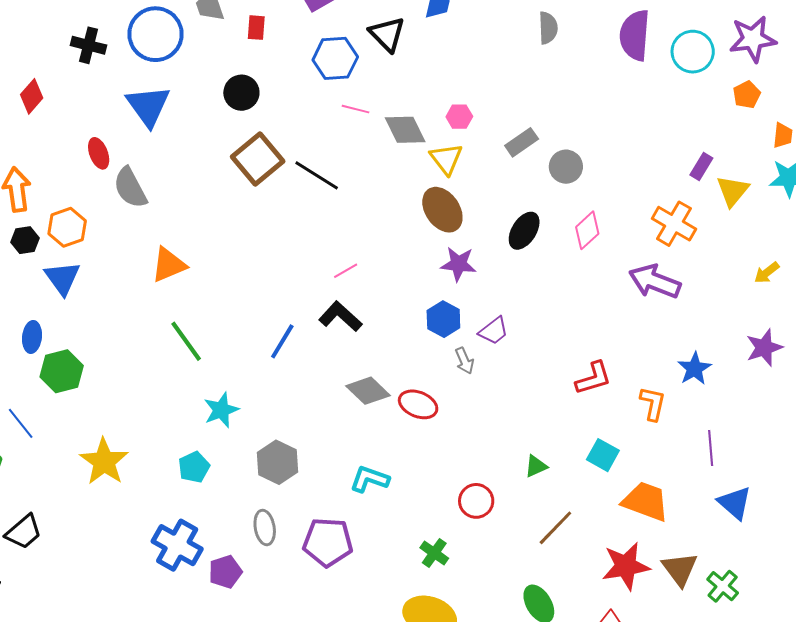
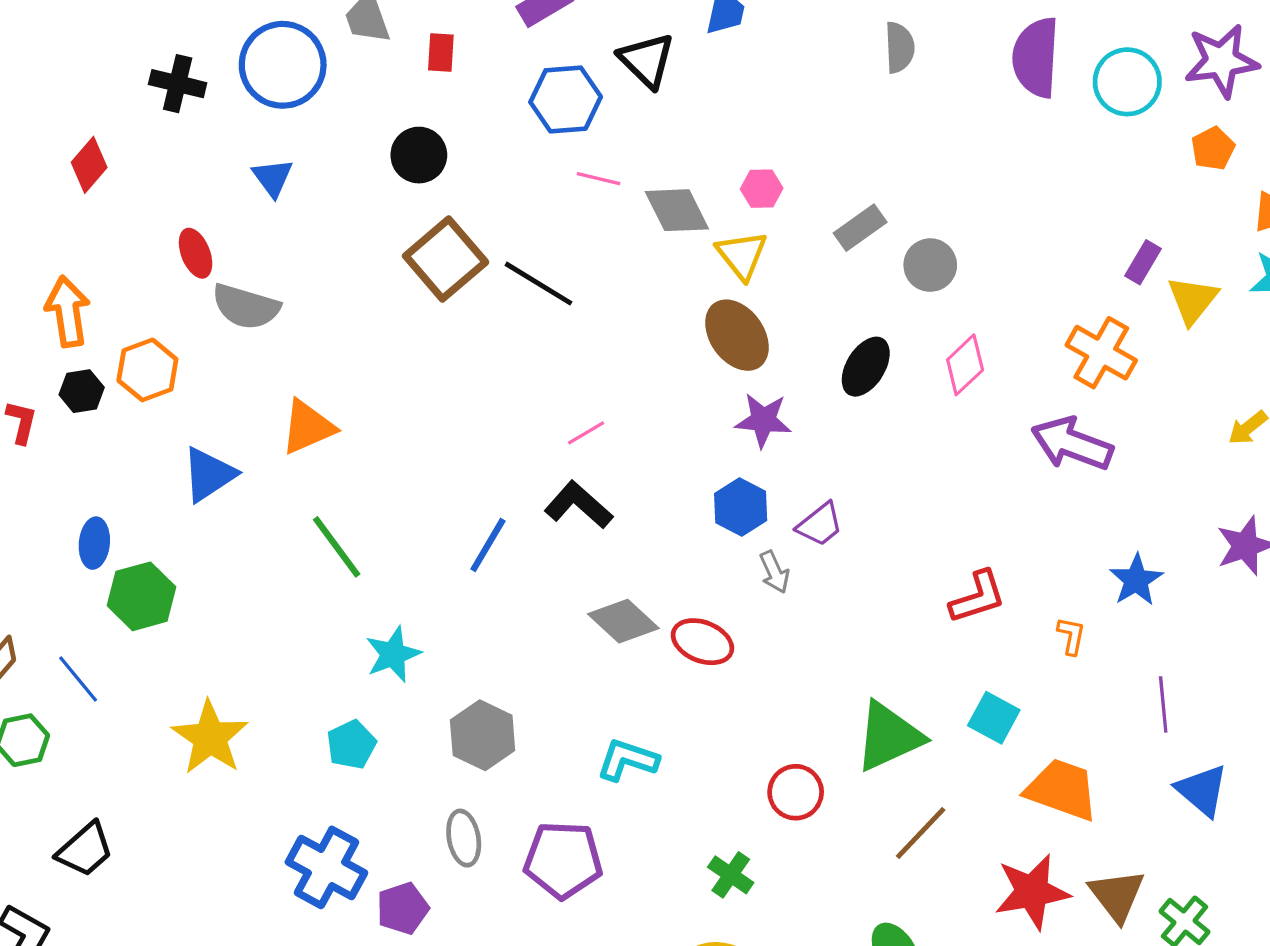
blue triangle: (148, 106) -> (273, 178), size x0.6
gray semicircle: (130, 188) -> (246, 307), turned -45
blue triangle: (62, 278) -> (209, 474), moved, turned 33
orange L-shape: (653, 404) -> (1071, 636), size x0.7
green triangle: (536, 466) -> (889, 737), size x2.0

